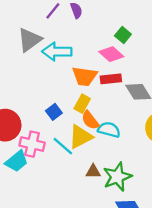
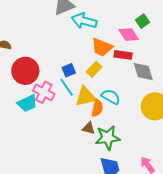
orange semicircle: (90, 120) -> (97, 108), moved, turned -144
cyan line: (63, 146) -> (67, 87), moved

